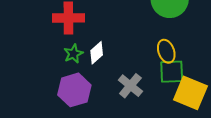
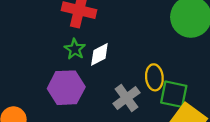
yellow ellipse: (166, 51) -> (154, 77), moved
green star: (73, 54) -> (75, 49), turned -30

